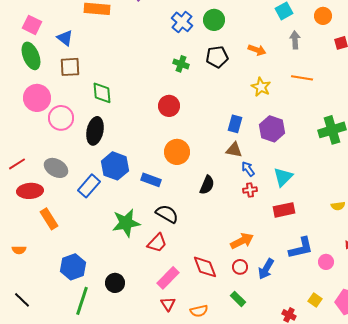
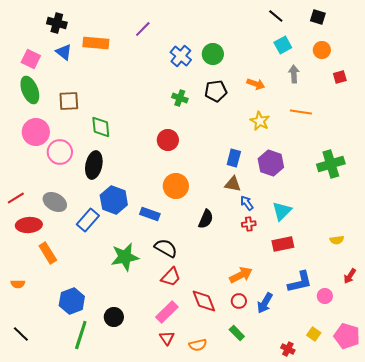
blue triangle: (65, 38) -> (64, 52), moved
red trapezoid: (157, 243) -> (171, 277), moved

